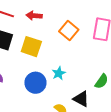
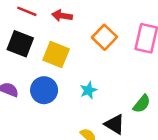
blue circle: (35, 83) -> (44, 90), moved

